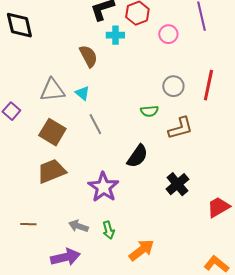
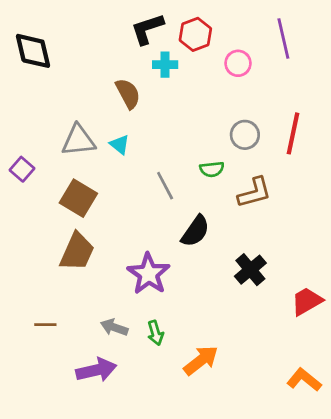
gray line: (95, 124) -> (165, 186), moved
brown trapezoid: (51, 171) -> (77, 252), turned 136

